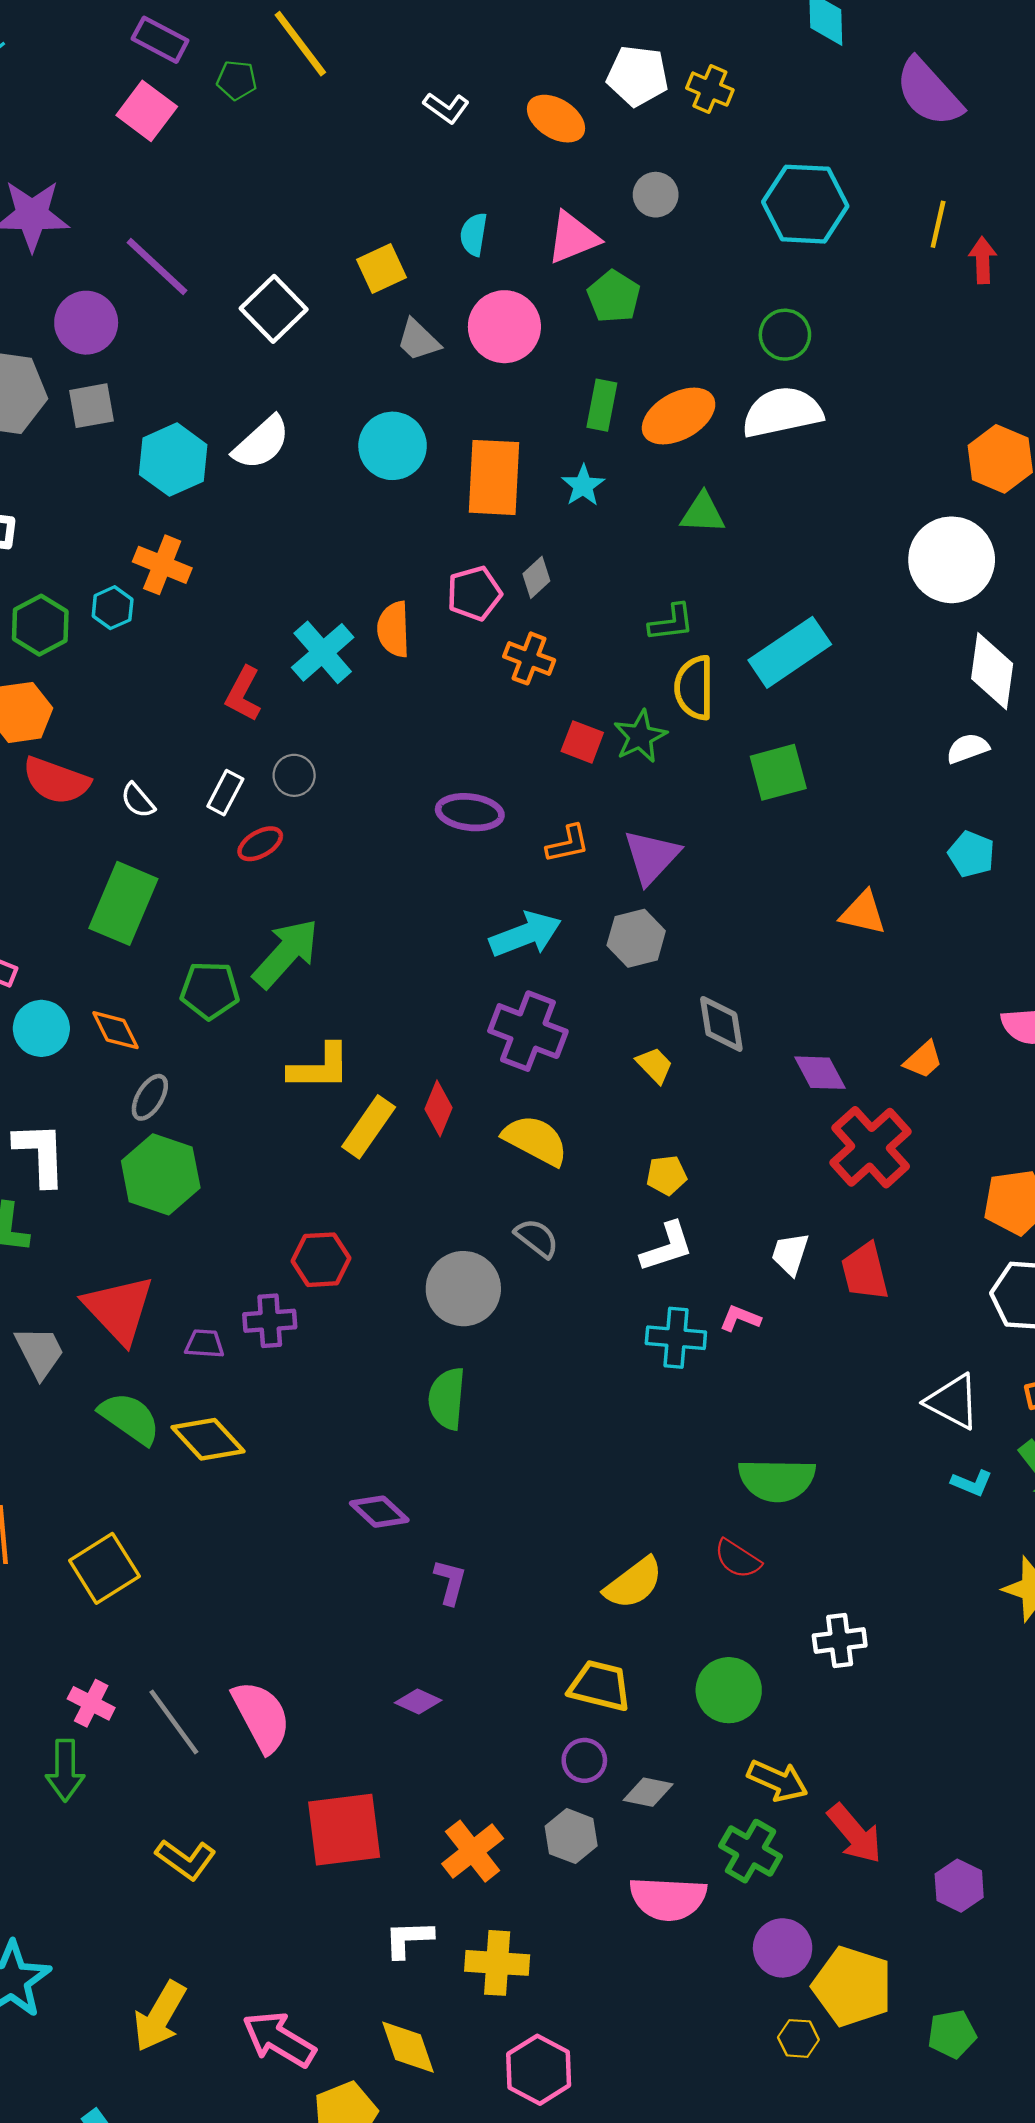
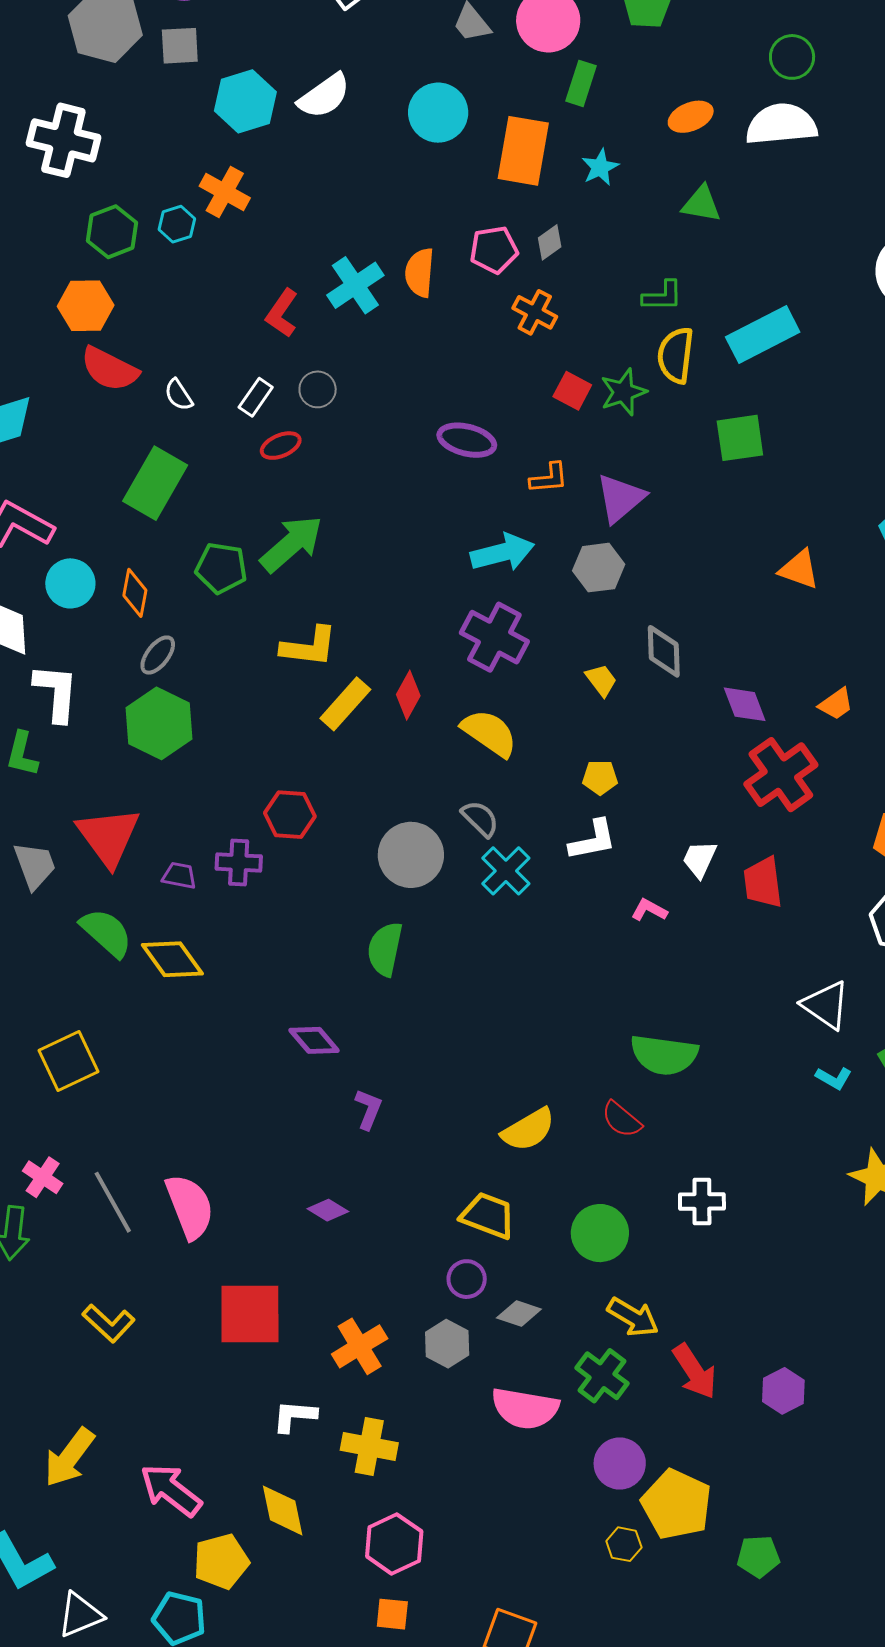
green rectangle: (602, 405) -> (581, 83), moved
orange ellipse: (679, 416) -> (691, 117), size x0.7
orange diamond: (115, 1030) -> (135, 593), turned 30
cyan cross: (676, 1338) -> (506, 871), moved, turned 33
purple hexagon: (959, 1886) -> (783, 1391), moved

